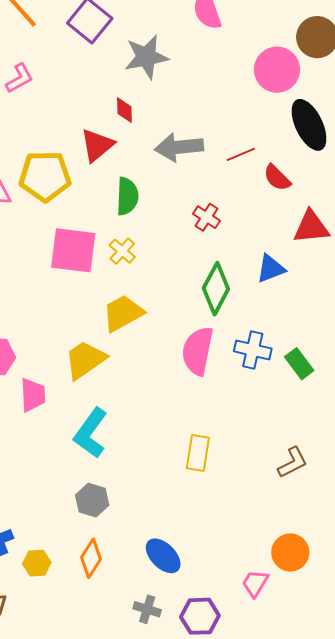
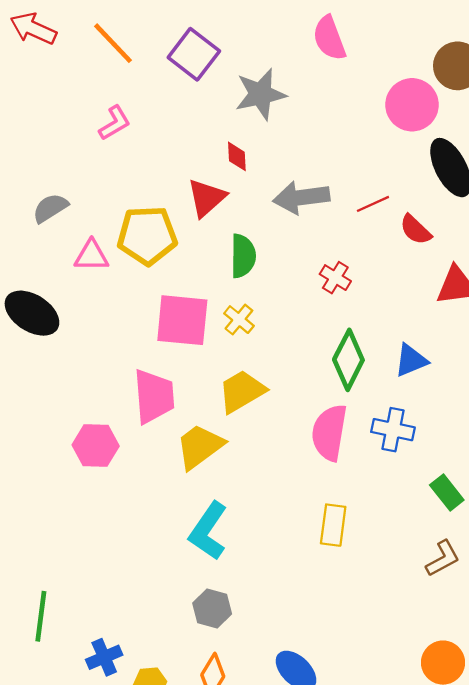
blue triangle: (271, 269) -> (411, 360), moved
green rectangle: (299, 364) -> (447, 493), moved
pink trapezoid: (33, 395) -> (154, 396), moved, size x1.4
yellow rectangle: (198, 453) -> (333, 525), moved

